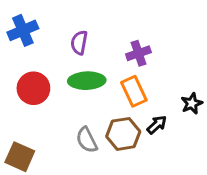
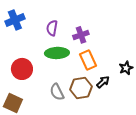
purple cross: (138, 53) -> (81, 35), moved
red circle: (33, 88) -> (22, 69), moved

